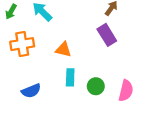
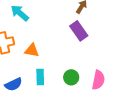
orange triangle: (63, 50) -> (32, 50), moved
cyan rectangle: (70, 77) -> (40, 77), moved

